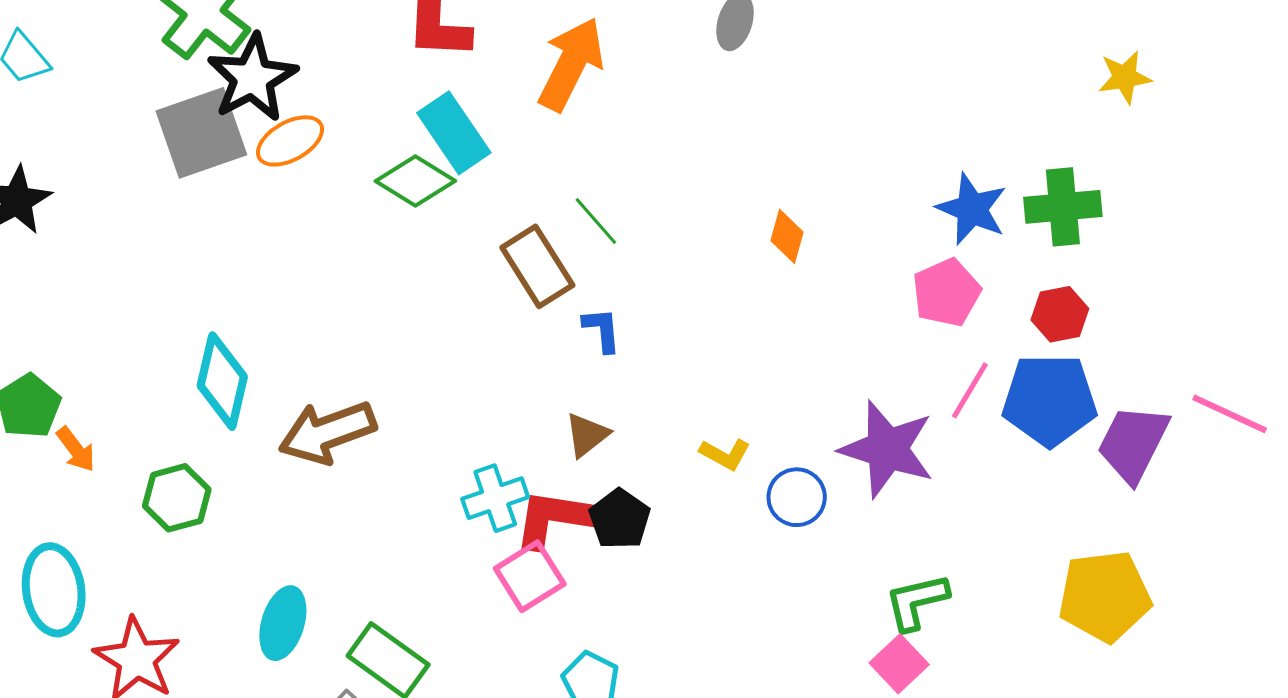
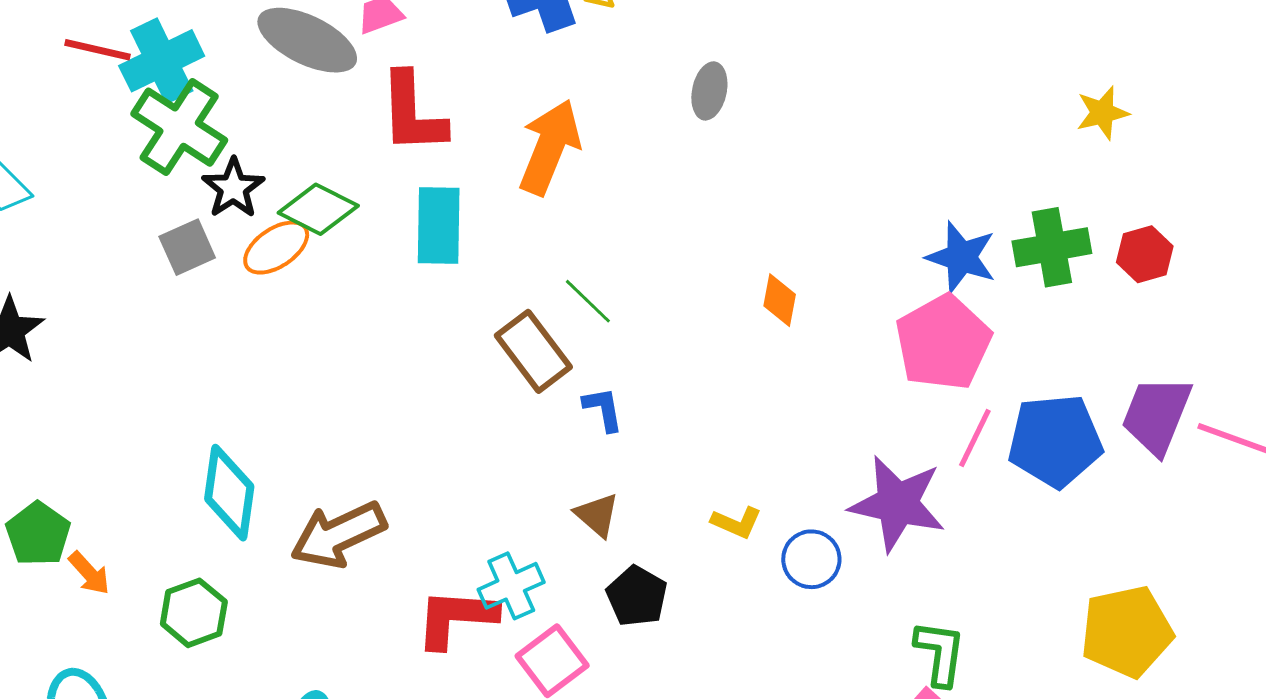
black star: (252, 78) -> (233, 188), size x0.7
gray square: (201, 133) -> (187, 247), size x0.6
cyan rectangle: (454, 133) -> (439, 225), turned 40
green diamond: (415, 181) -> (318, 209), moved
pink pentagon: (946, 293) -> (943, 343), size x1.4
red hexagon: (1060, 314) -> (1145, 254), moved
brown triangle: (587, 435) -> (597, 515), turned -36
purple trapezoid: (1133, 443) -> (1157, 415), moved
red L-shape: (555, 519) -> (456, 618), moved
green L-shape: (917, 602) -> (940, 653), turned 116

